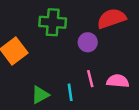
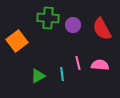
red semicircle: (111, 19) -> (102, 29), moved, turned -100
purple circle: (88, 42) -> (73, 25), moved

